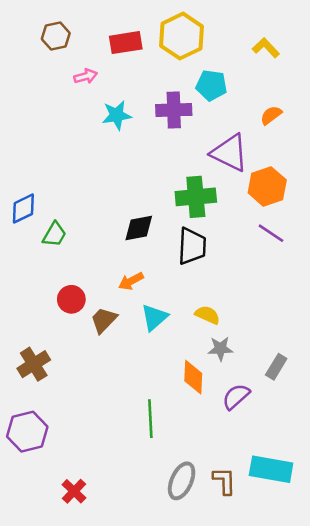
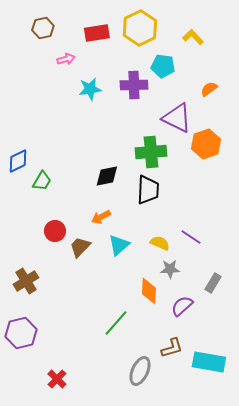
yellow L-shape: (266, 48) -> (193, 37), moved
purple line: (271, 233) -> (191, 237), moved
green line: (150, 419) -> (116, 323), turned 44
brown L-shape: (224, 481) -> (172, 348), moved, turned 75

